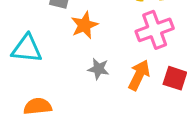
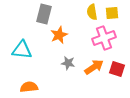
orange arrow: (139, 75) -> (94, 67), turned 30

